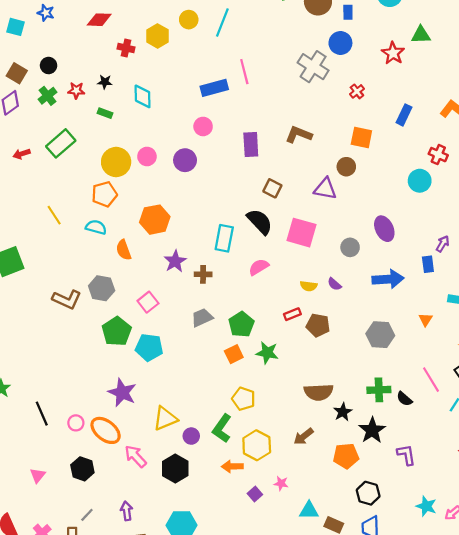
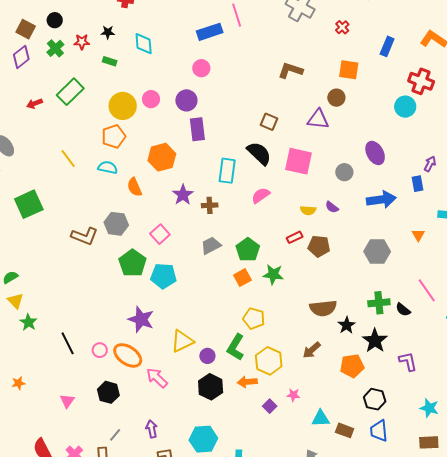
purple rectangle: (251, 145) -> (197, 129), moved
red cross: (438, 155) -> (421, 81), size x1.4
black hexagon: (175, 468) -> (211, 387), moved

